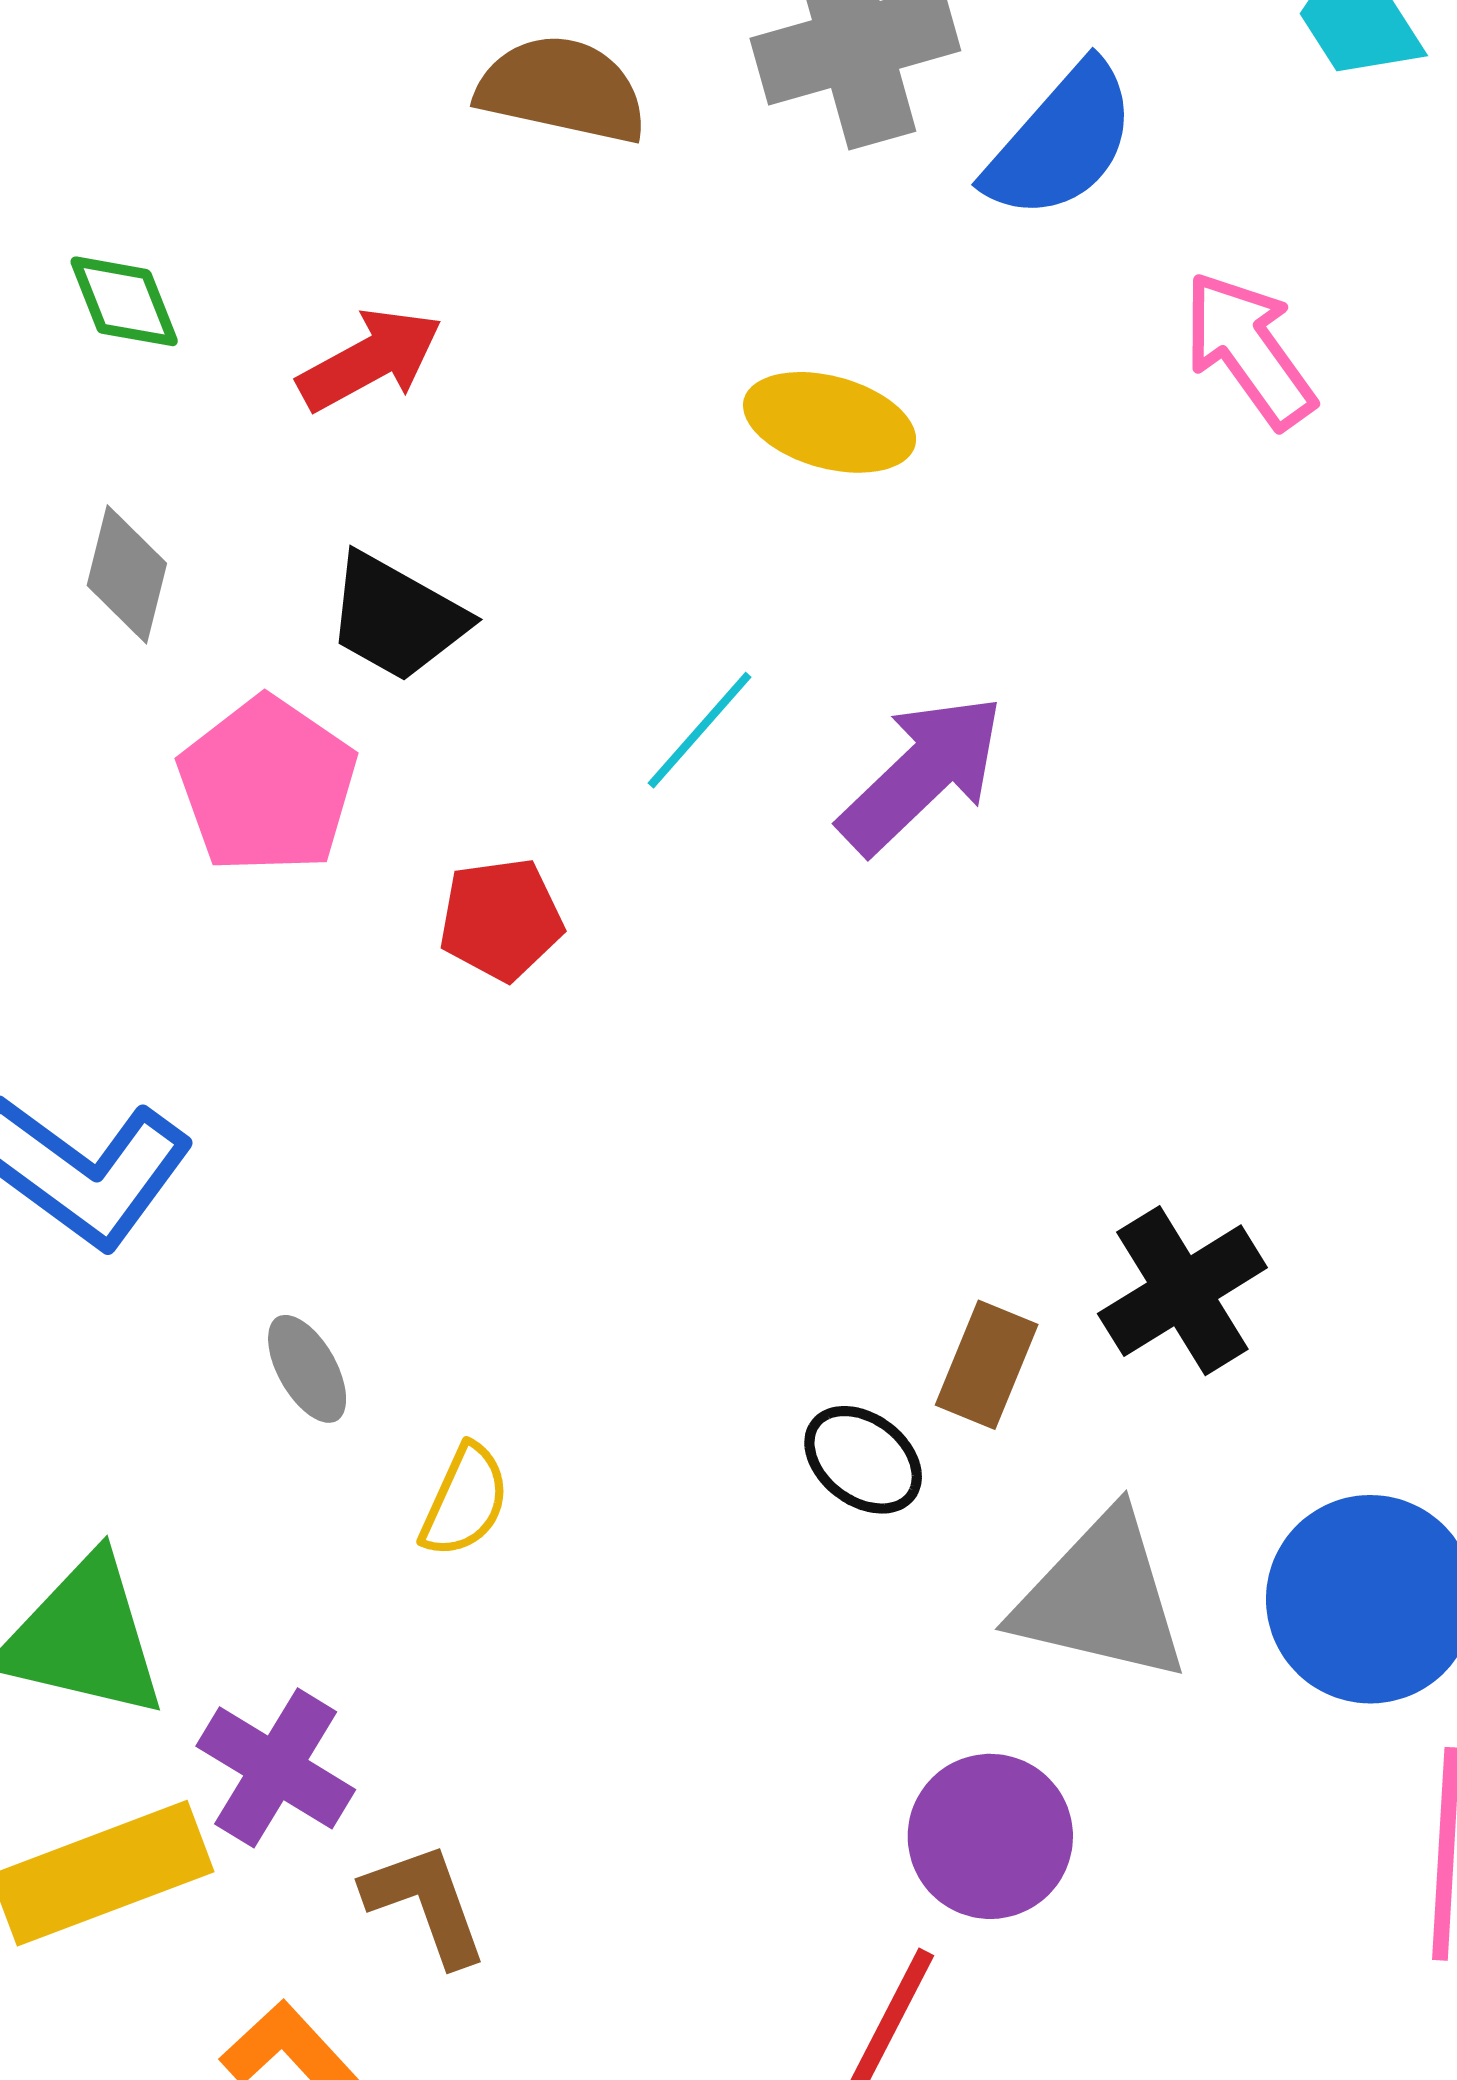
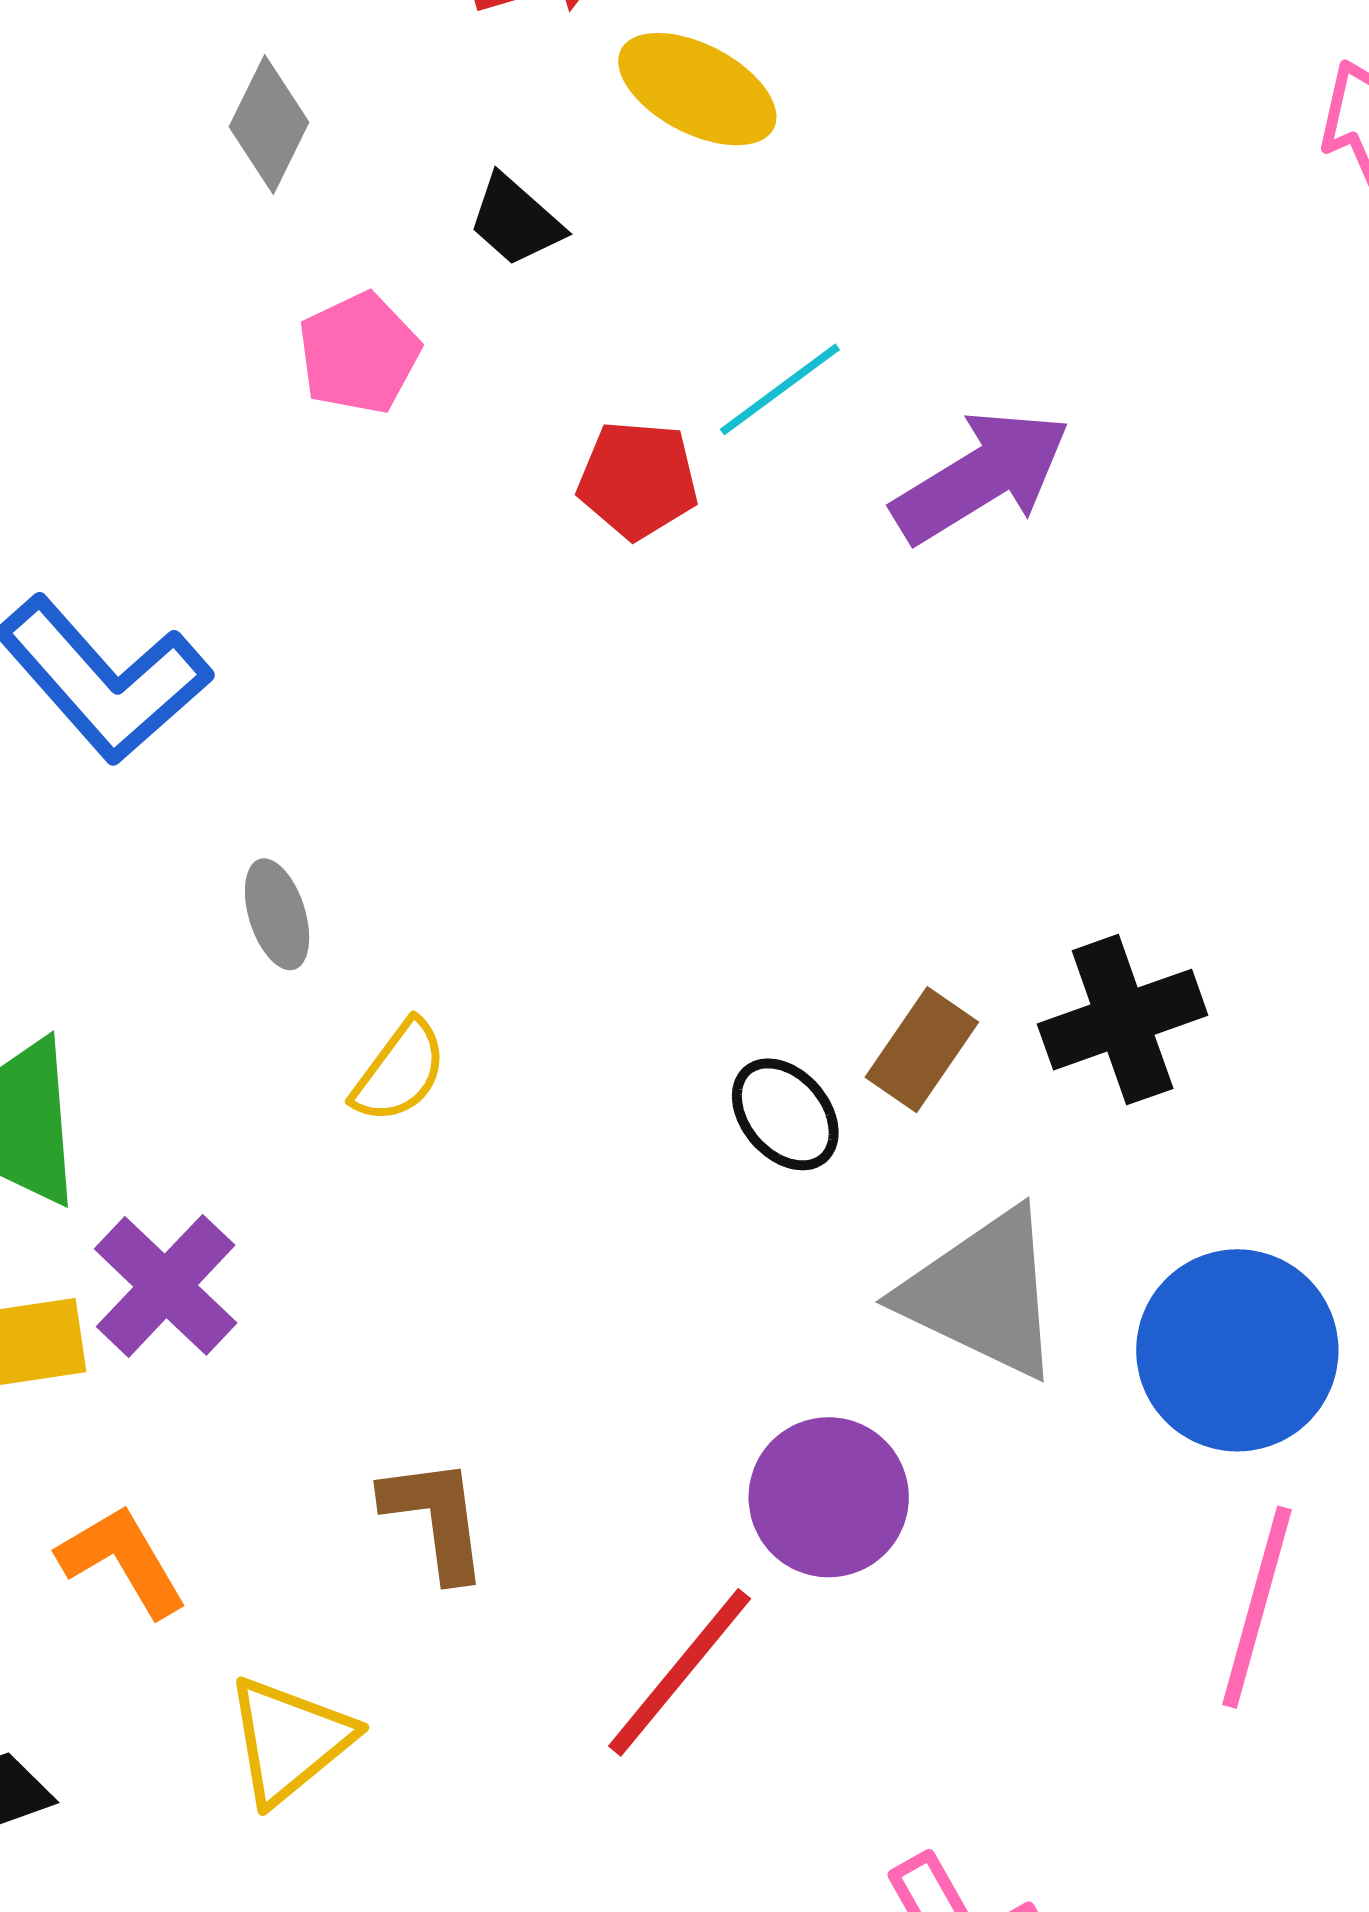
yellow ellipse: (830, 422) -> (697, 89), moved
black trapezoid: (396, 617) -> (516, 221), size x0.7
pink pentagon: (267, 785) -> (359, 353), size x0.7
red pentagon: (501, 919) -> (638, 480), moved
brown L-shape: (426, 1904) -> (436, 1518), moved

